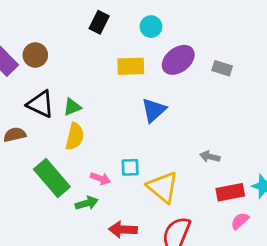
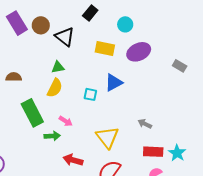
gray rectangle: (222, 68) -> (180, 66), moved
black triangle: (41, 104) -> (65, 37), moved
cyan square: (130, 167) -> (90, 94), moved

